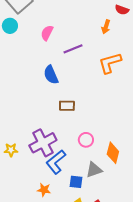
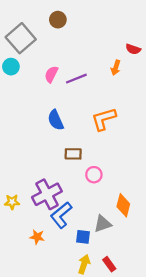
purple line: (73, 49) -> (76, 79), moved
orange L-shape: (110, 63) -> (104, 119), moved
pink circle: (86, 140) -> (94, 175), moved
orange star: (44, 190) -> (37, 237), moved

